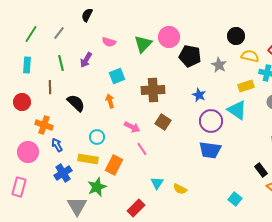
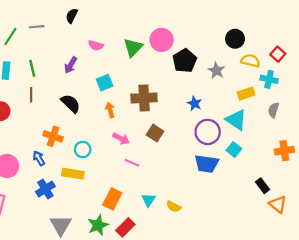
gray line: (59, 33) -> (37, 27), moved, turned 48
black pentagon: (190, 56) -> (185, 61), turned 30
green line: (61, 63) -> (32, 68), moved
orange arrow: (110, 101) -> (110, 110), moved
black semicircle: (76, 103) -> (71, 103), moved
orange cross: (44, 125) -> (53, 136), moved
pink line: (142, 149) -> (132, 163), turned -32
orange rectangle: (114, 165) -> (112, 199), moved
green star: (97, 187) -> (98, 225), moved
cyan square: (235, 199) -> (234, 150), moved

